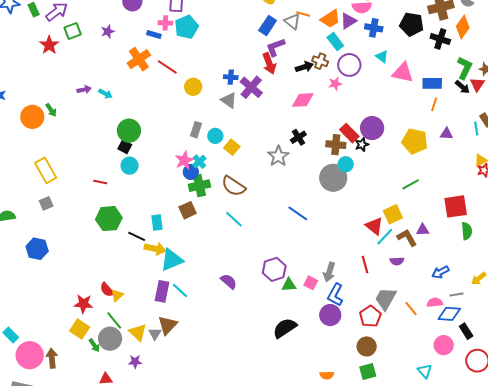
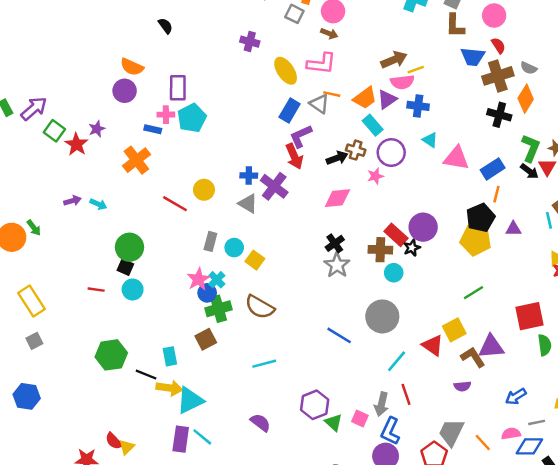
black pentagon: (412, 24) -> (481, 218), moved, turned -30
green square: (73, 31) -> (54, 131), turned -30
red star: (49, 45) -> (76, 144), moved
red line: (167, 67) -> (175, 204), moved
blue rectangle: (432, 83) -> (493, 169), turned -30
gray star: (278, 156) -> (337, 265), moved
gray circle: (333, 178) -> (382, 316), moved
red line: (100, 182) -> (96, 290), moved
cyan line: (234, 219) -> (264, 364), moved, turned -54
purple triangle: (423, 230) -> (491, 347), size x1.6
cyan line: (385, 237) -> (397, 361), moved
red line: (365, 264) -> (406, 394), moved
green triangle: (289, 285) -> (333, 422), turned 49

